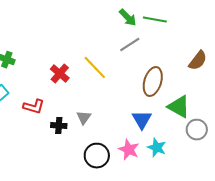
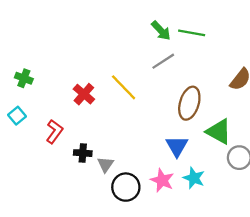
red L-shape: (34, 107) -> (54, 132), turned -70
gray triangle: (84, 118) -> (105, 164), moved

